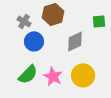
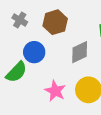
gray cross: (24, 21) -> (20, 20), moved
green semicircle: (28, 74) -> (16, 72), moved

